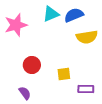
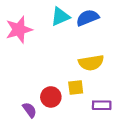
yellow semicircle: (87, 37) -> (91, 63), moved
red circle: (32, 65) -> (51, 97), moved

